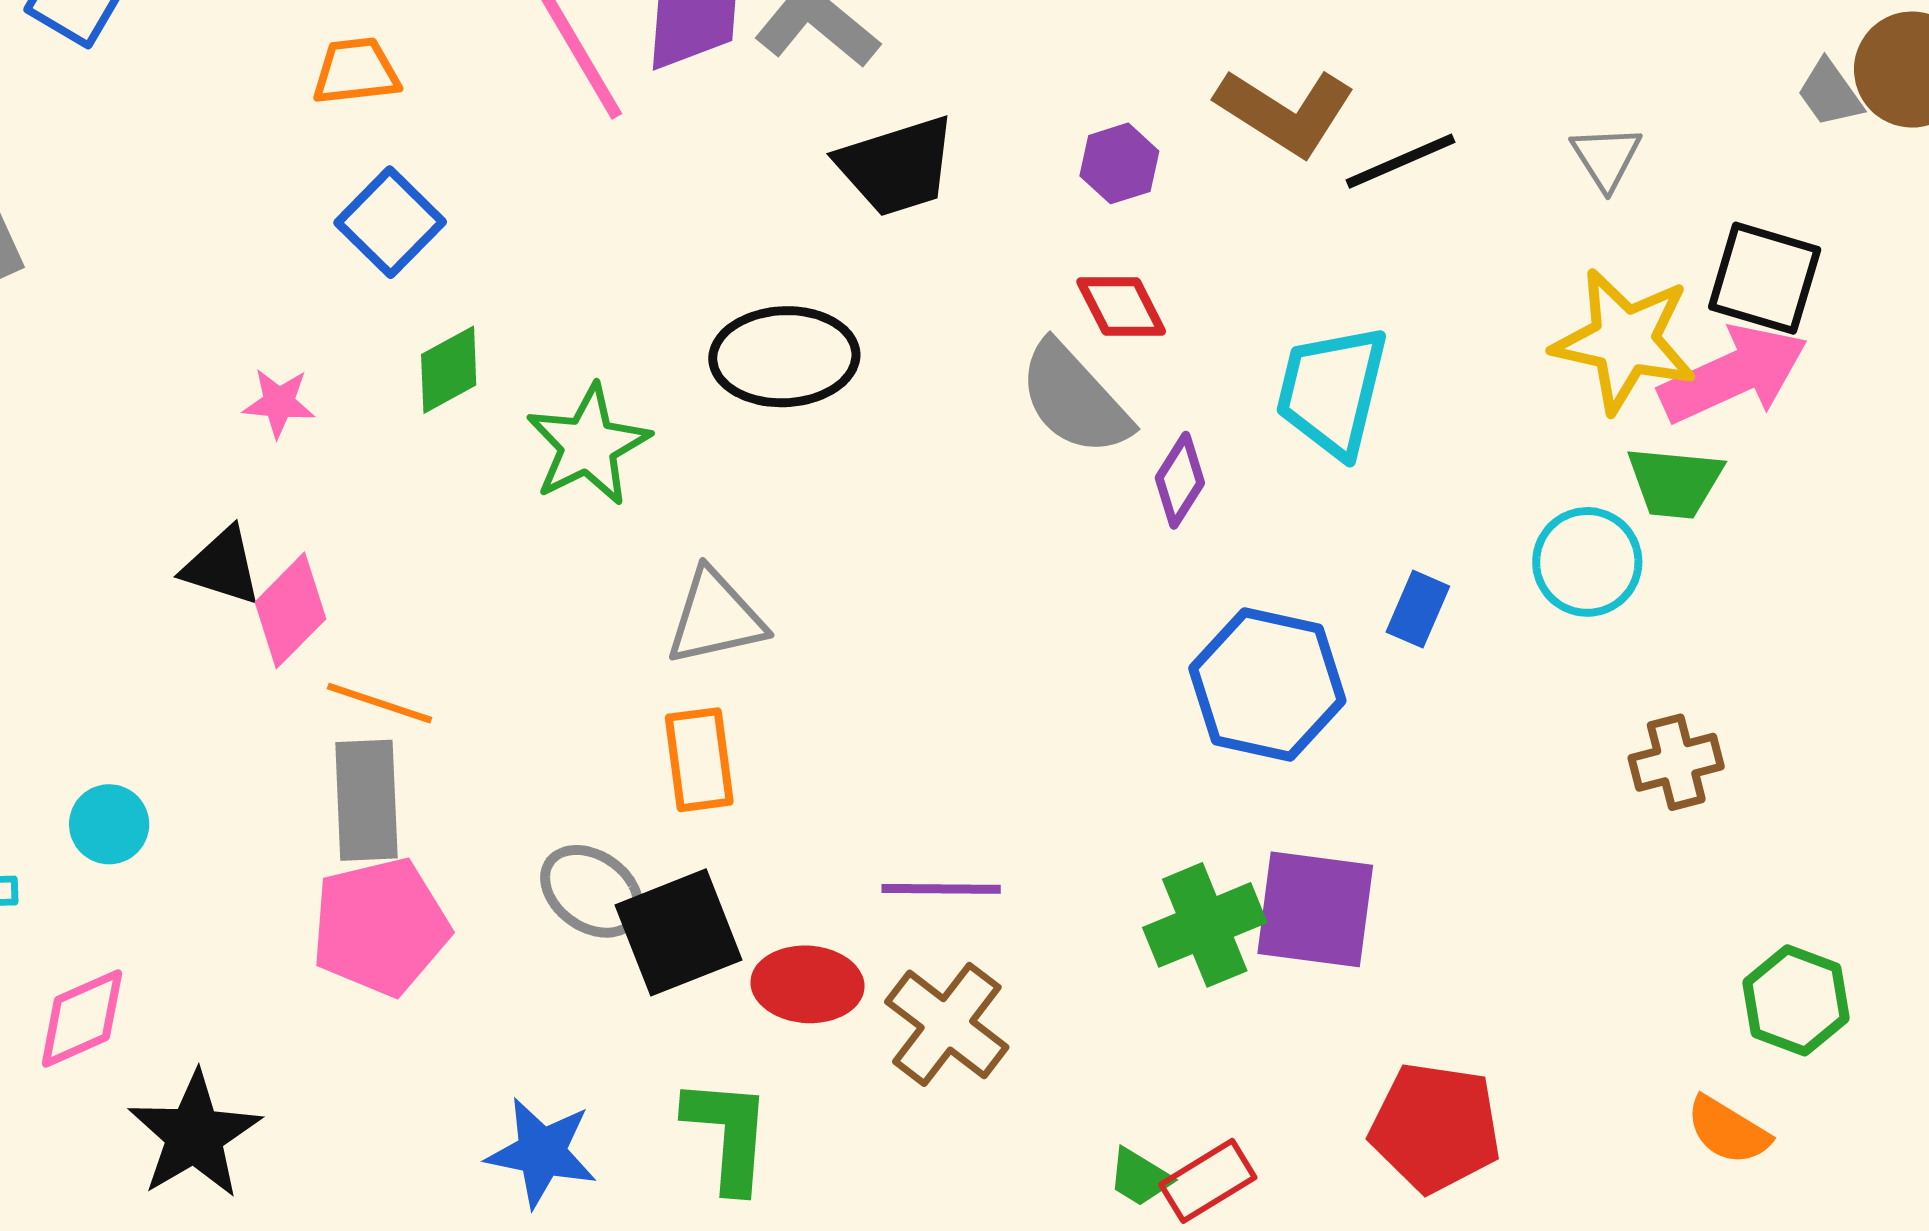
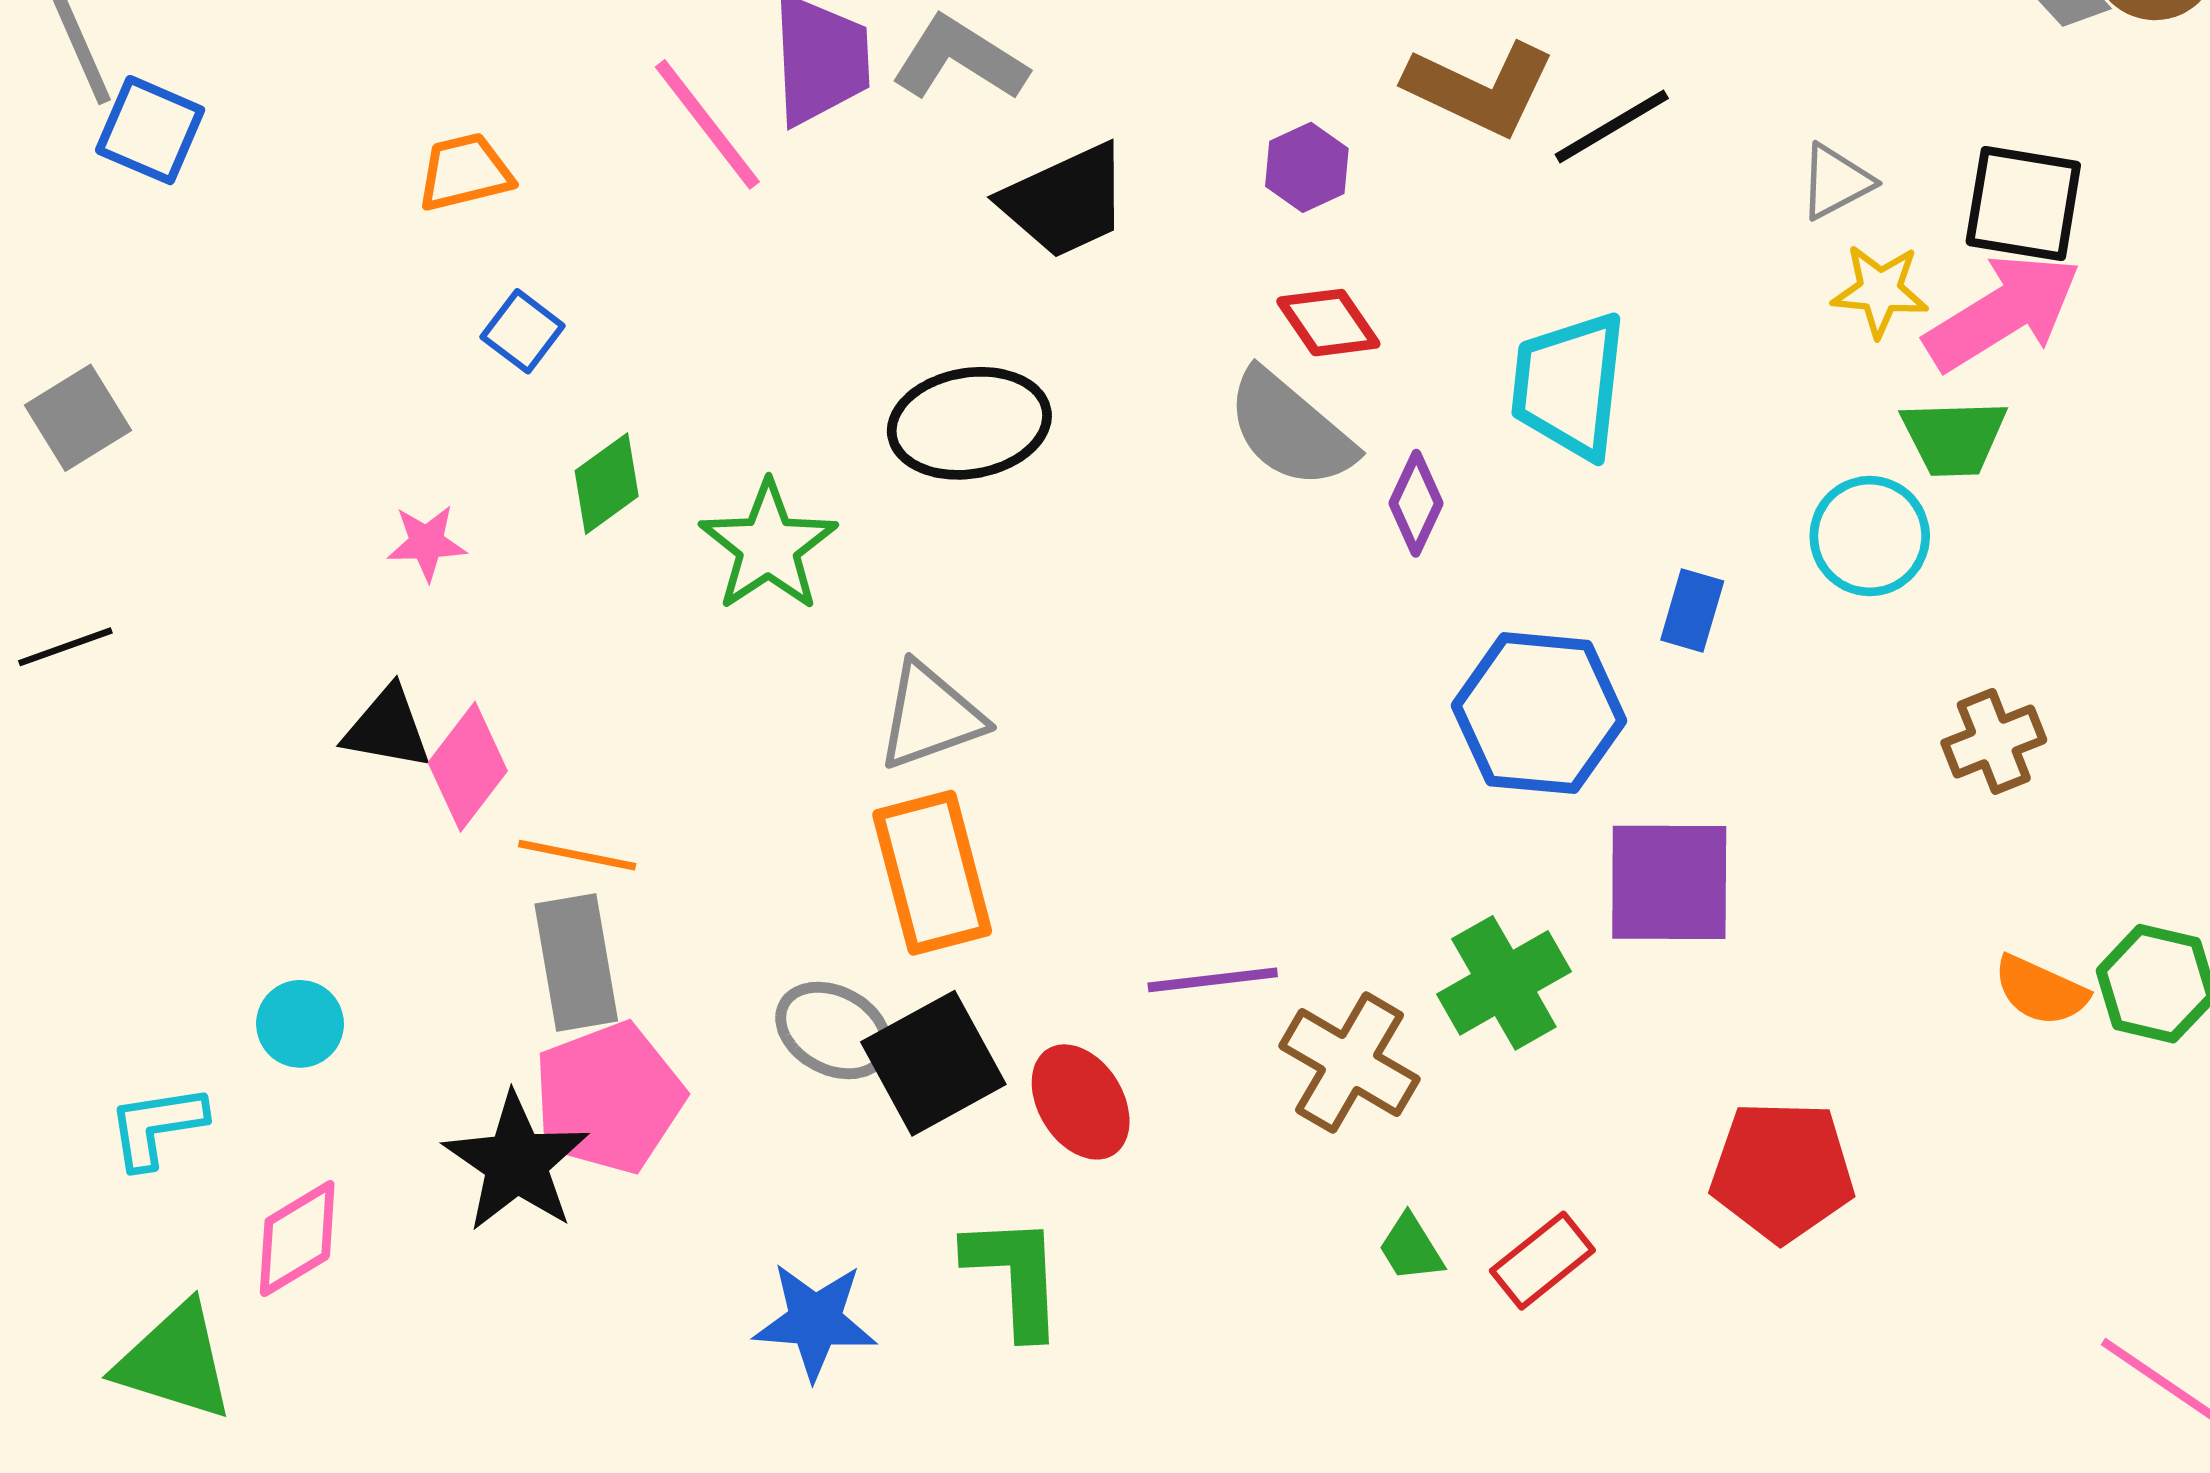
gray triangle: (1606, 157) -> (1836, 182), moved, turned 42
blue square: (390, 222) -> (523, 331), size x0.7
yellow star: (1625, 341) -> (1880, 291), size x0.6
orange rectangle: (699, 760) -> (932, 873), size x1.4
purple square: (1315, 909) -> (1669, 882), moved
red ellipse: (807, 984) -> (1081, 1102), turned 62
brown cross: (947, 1024) -> (1349, 1063), moved
orange semicircle: (1728, 1130) -> (2041, 991), moved
black star: (194, 1135) -> (516, 1162), moved
green trapezoid: (1140, 1177) -> (1411, 1248), moved, turned 34

